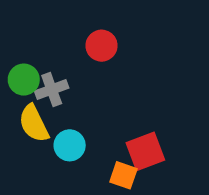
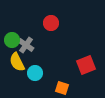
gray cross: (52, 90) -> (26, 45), turned -35
red square: (145, 151) -> (86, 65), moved

